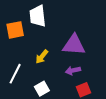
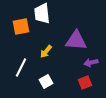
purple arrow: (73, 71) -> (91, 63), moved

